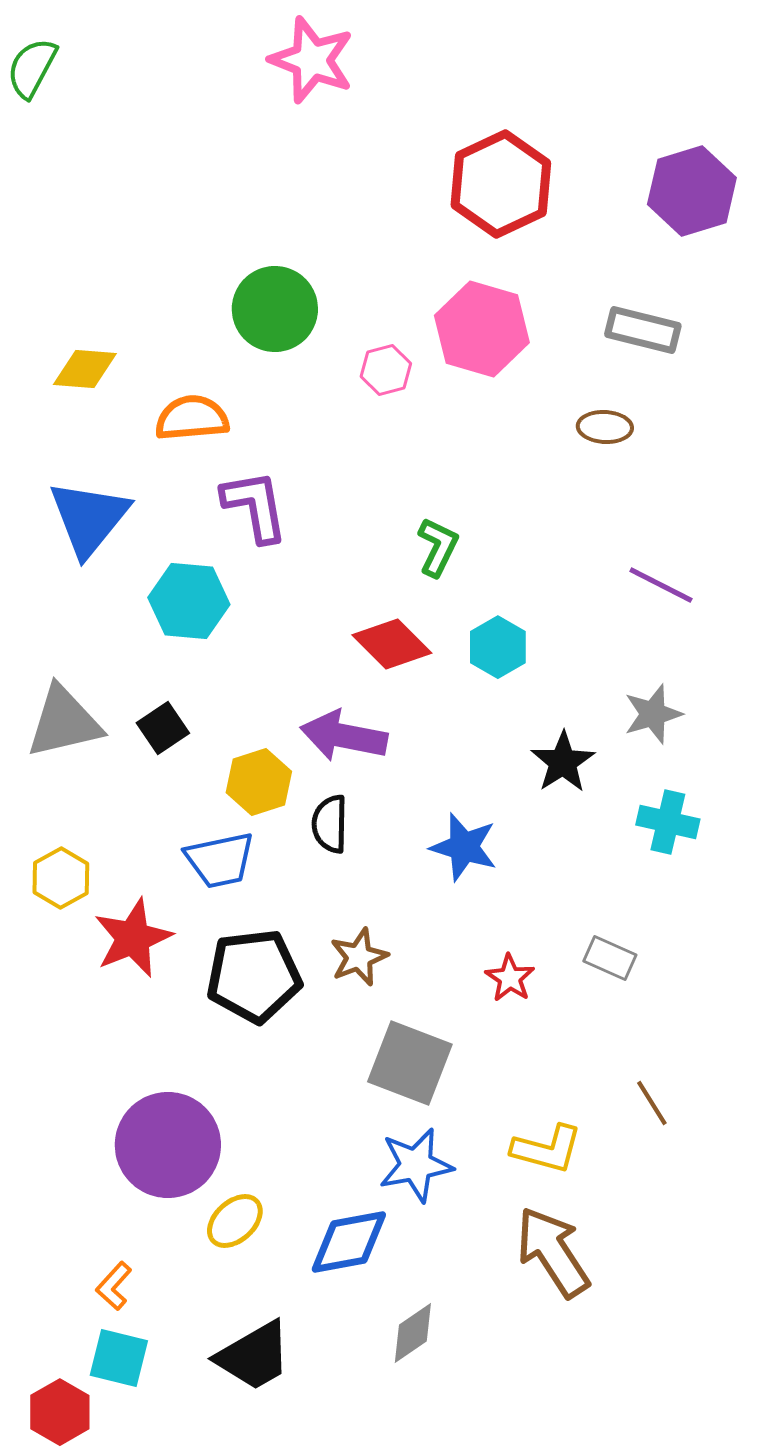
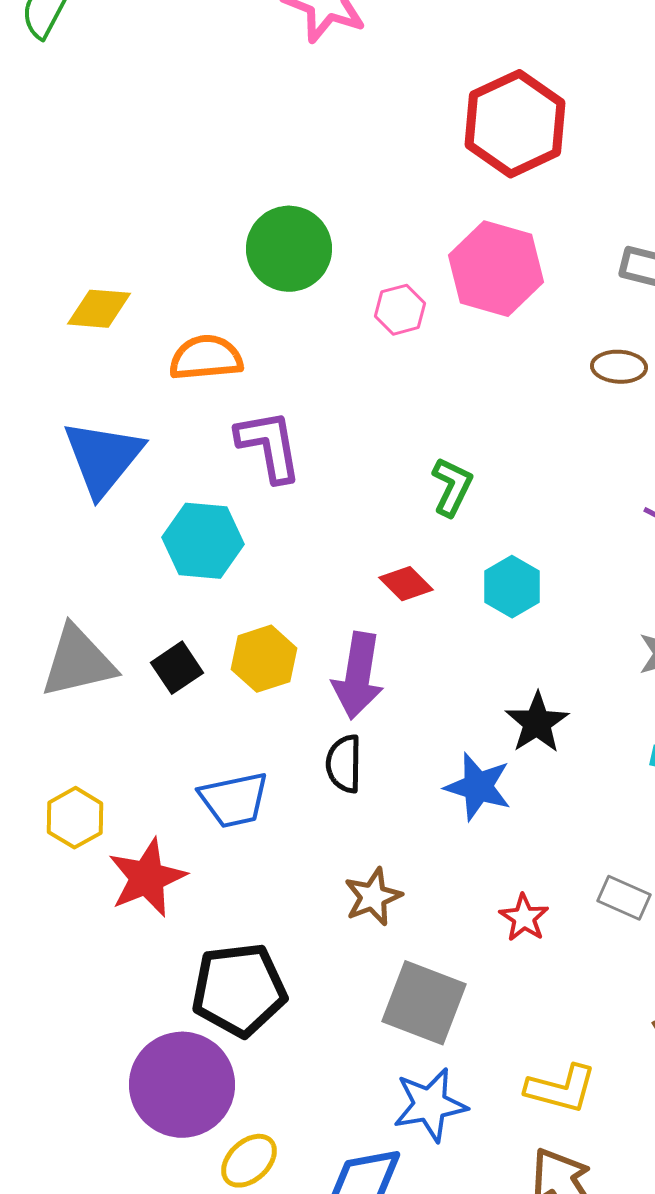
red diamond: (392, 644) -> (406, 584), size x0.7
purple arrow: (344, 736) -> (358, 676), turned -92
black star: (563, 762) -> (537, 723), moved
yellow hexagon: (259, 782) -> (264, 659), moved
black pentagon: (254, 976) -> (239, 990), moved

